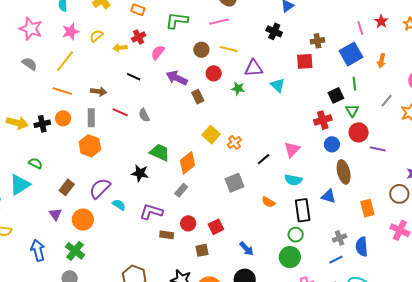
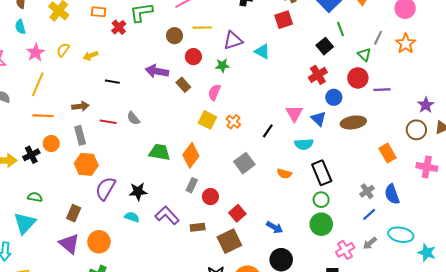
red cross: (139, 37) -> (119, 27), moved
pink semicircle: (158, 52) -> (214, 92), moved
green triangle: (352, 111) -> (364, 55), moved
brown ellipse: (344, 172) -> (353, 122), turned -70
black star: (140, 173) -> (138, 192), moved
purple semicircle: (100, 188) -> (106, 188), moved
blue triangle: (329, 196) -> (319, 119), moved, turned 42
purple L-shape: (151, 212) -> (167, 215), turned 45
purple triangle: (55, 214) -> (69, 244), size x1.5
red circle: (188, 223) -> (210, 197), moved
brown rectangle: (167, 235) -> (198, 227), moved
brown square: (202, 250) -> (229, 241), size x1.6

